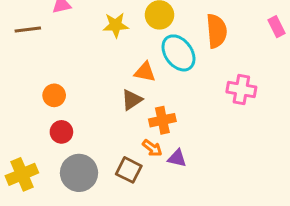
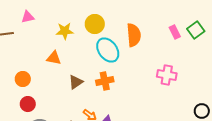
orange triangle: (145, 72) -> (54, 58), moved
pink cross: (241, 89) -> (167, 75), moved
orange cross: (162, 120) -> (105, 81), moved

